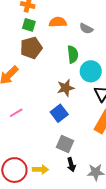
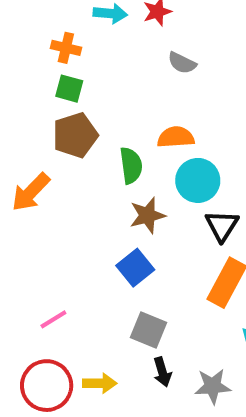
orange semicircle: (58, 22) -> (176, 137), moved
gray semicircle: (86, 29) -> (182, 63), moved
green semicircle: (73, 54) -> (131, 165), moved
pink line: (16, 113) -> (53, 319), moved

